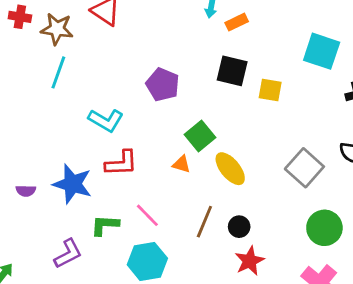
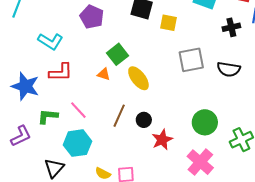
gray square: (304, 168) -> (191, 60), moved, turned 36
red star: (250, 261) -> (162, 140), moved

